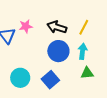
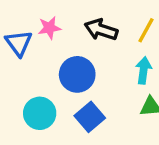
blue circle: (58, 51) -> (77, 74), moved

